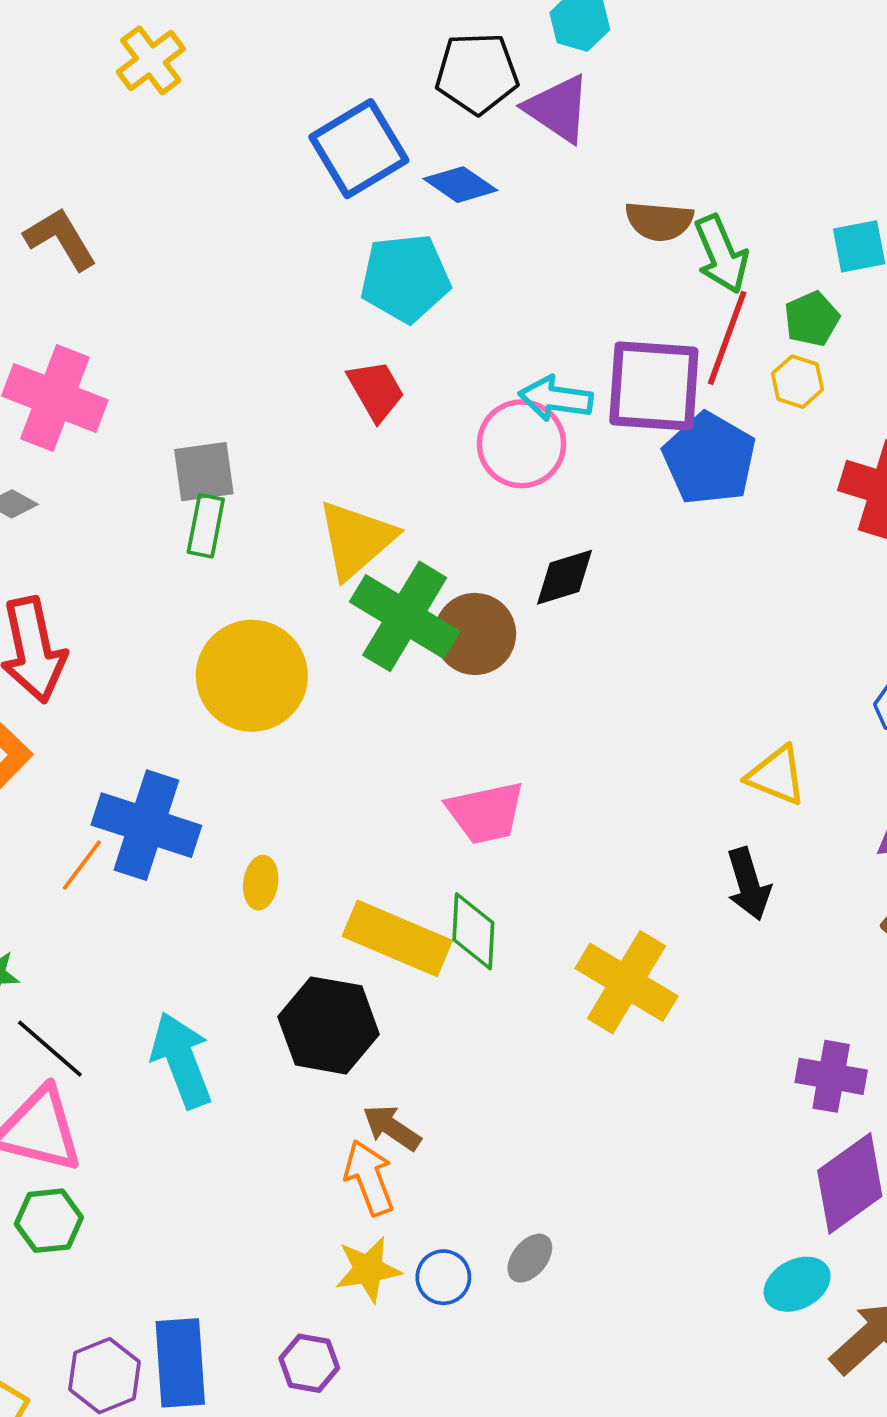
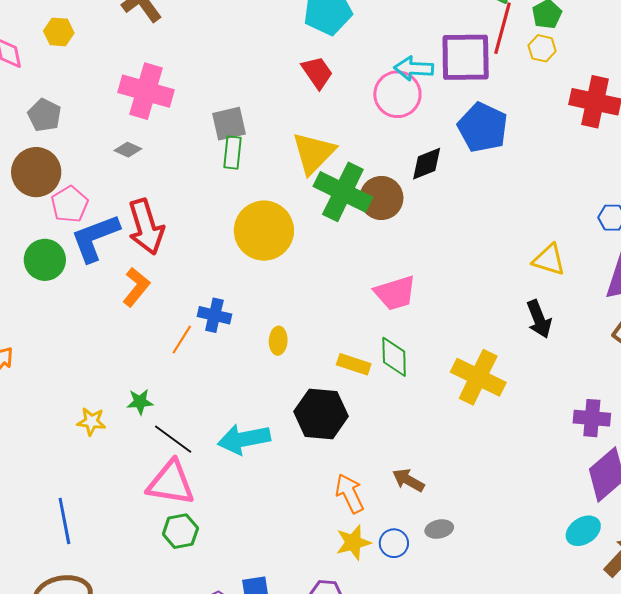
blue pentagon: (709, 459) -> (483, 127), moved
blue cross: (146, 825) -> (214, 315), size x0.6
yellow rectangle: (397, 938) -> (354, 364), size x0.6
cyan arrow: (181, 1060) -> (244, 439), turned -75
brown arrow: (392, 1128) -> (408, 480), moved
gray ellipse: (530, 1258) -> (439, 529), turned 44

